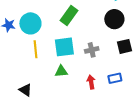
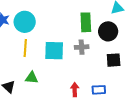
green rectangle: (69, 16) -> (86, 22), moved, turned -48
gray cross: (92, 50) -> (82, 47), moved
green triangle: (61, 71) -> (32, 78), moved

